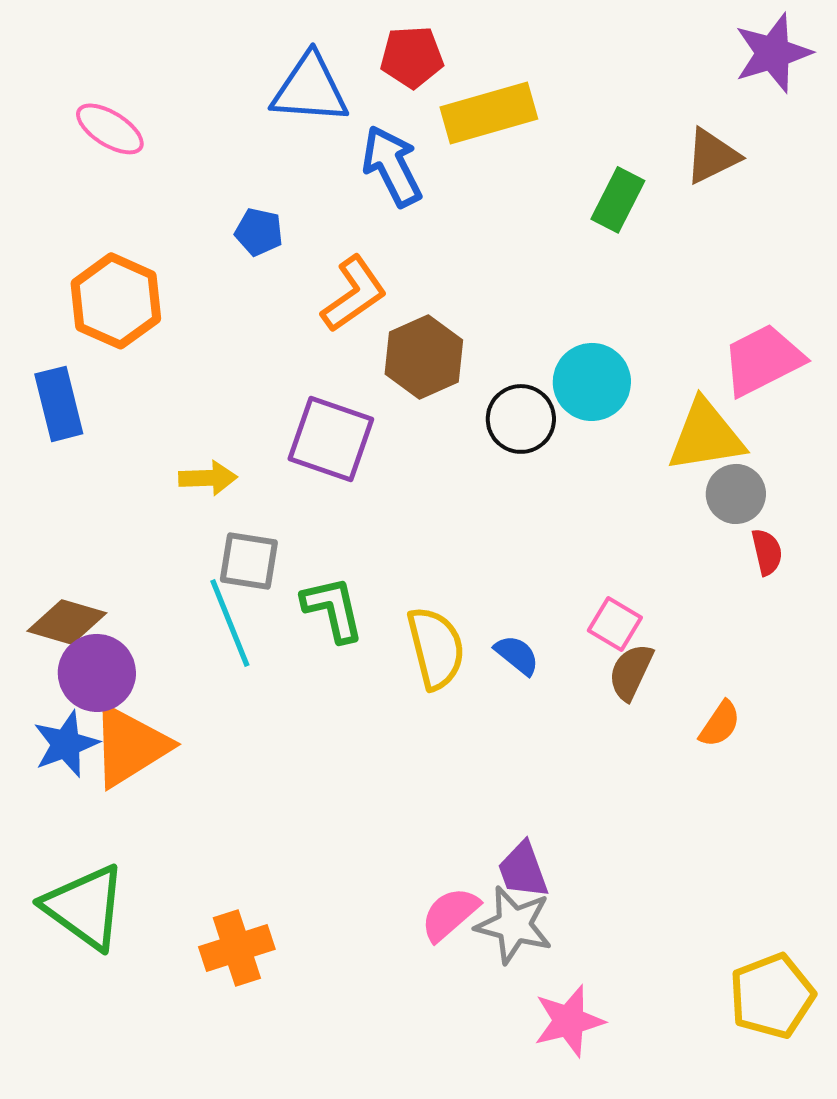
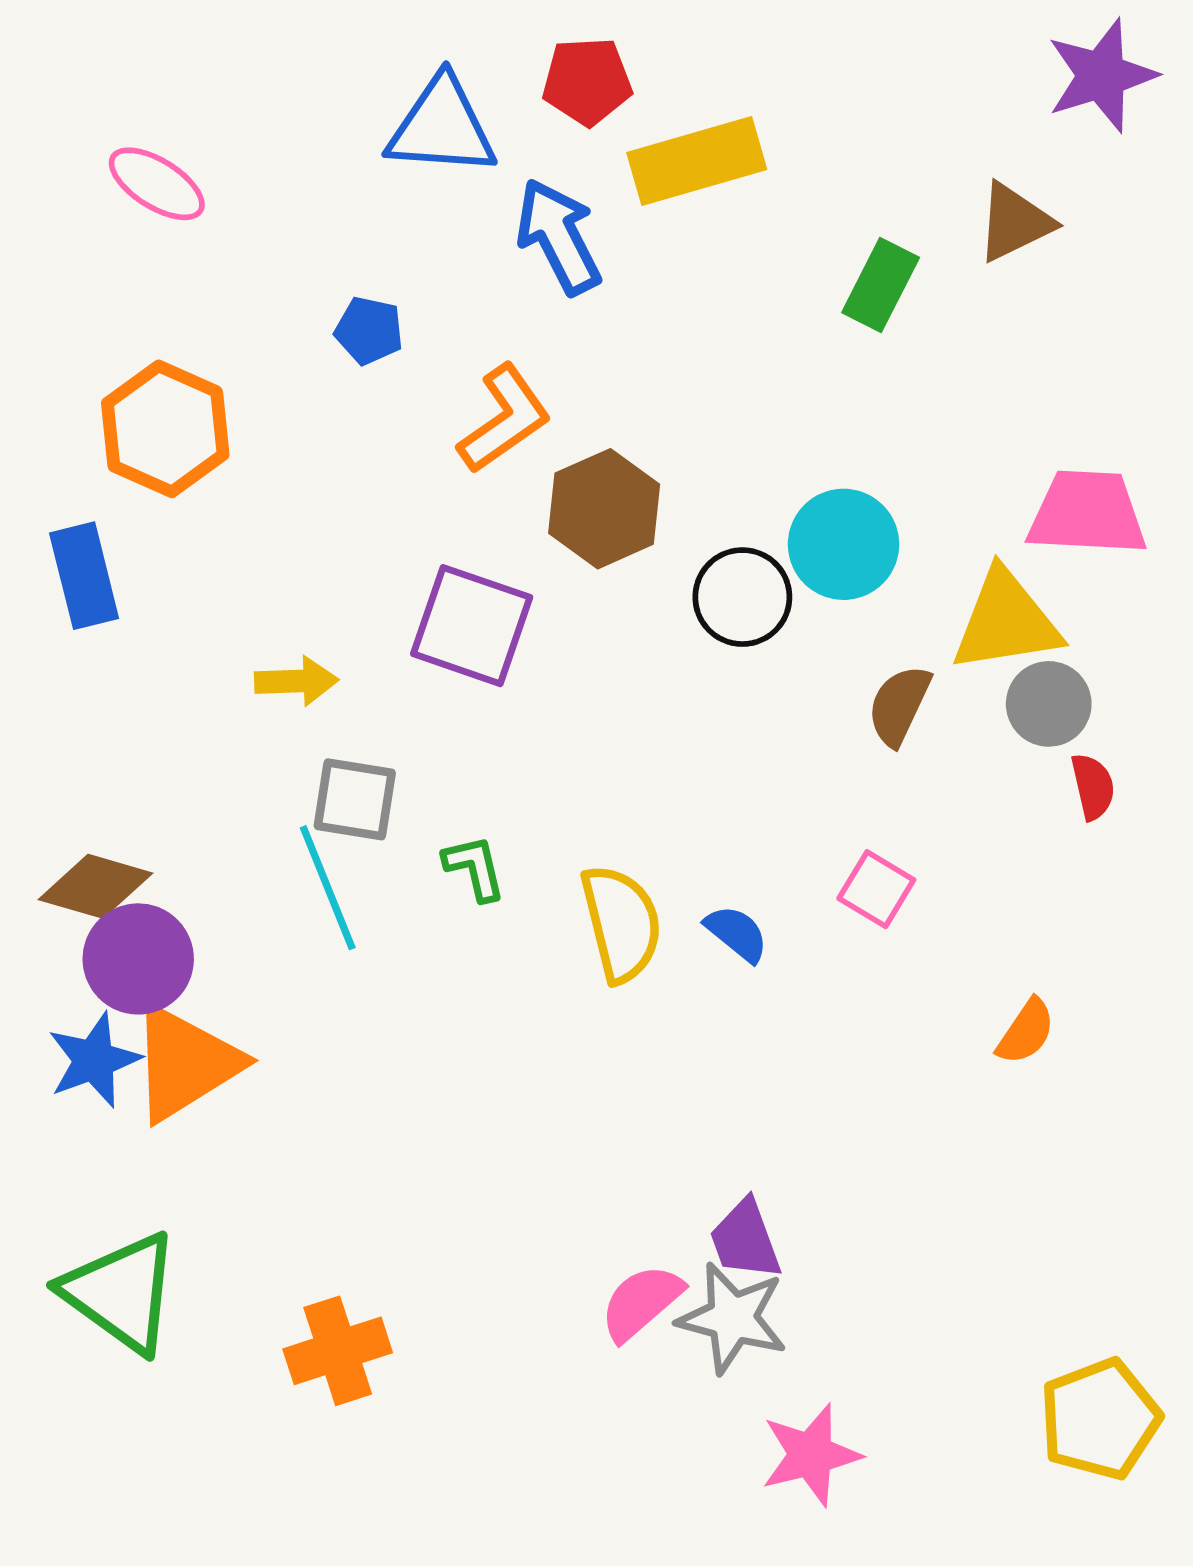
pink trapezoid: (763, 360) -> (1087, 513), turned 30
green L-shape: (333, 609) -> (474, 868), size x0.7
brown semicircle: (631, 672) -> (899, 705), moved

